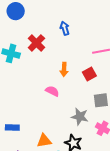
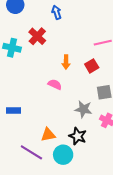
blue arrow: (65, 28) -> (56, 12), moved
blue rectangle: (12, 128) -> (14, 110), moved

